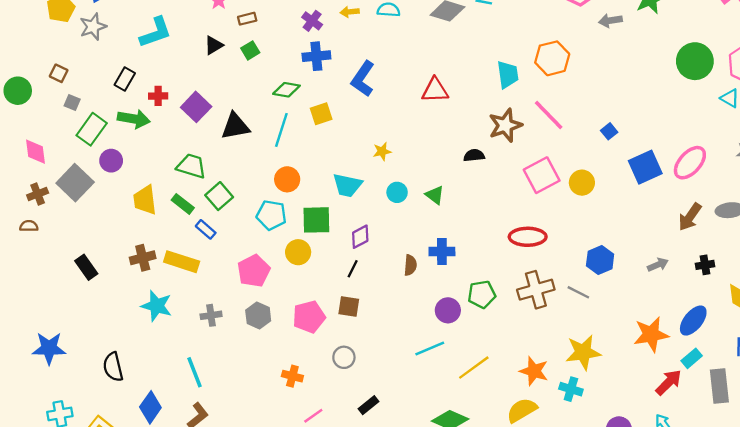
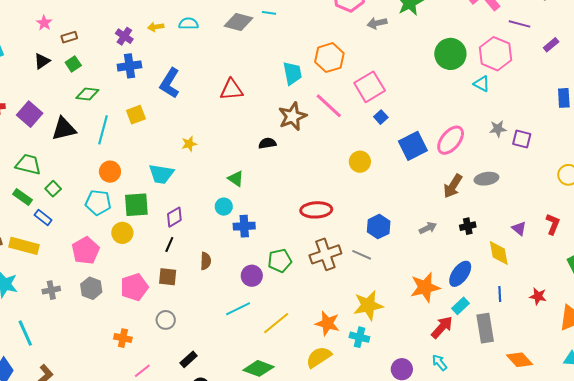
green diamond: (286, 90) -> (87, 94), moved
pink square: (542, 175) -> (370, 87), moved
cyan circle: (397, 192) -> (224, 207), moved
green square: (219, 196) -> (53, 189), size x0.7
brown semicircle: (410, 265) -> (206, 261), moved
cyan line: (195, 372) -> (25, 333), moved

